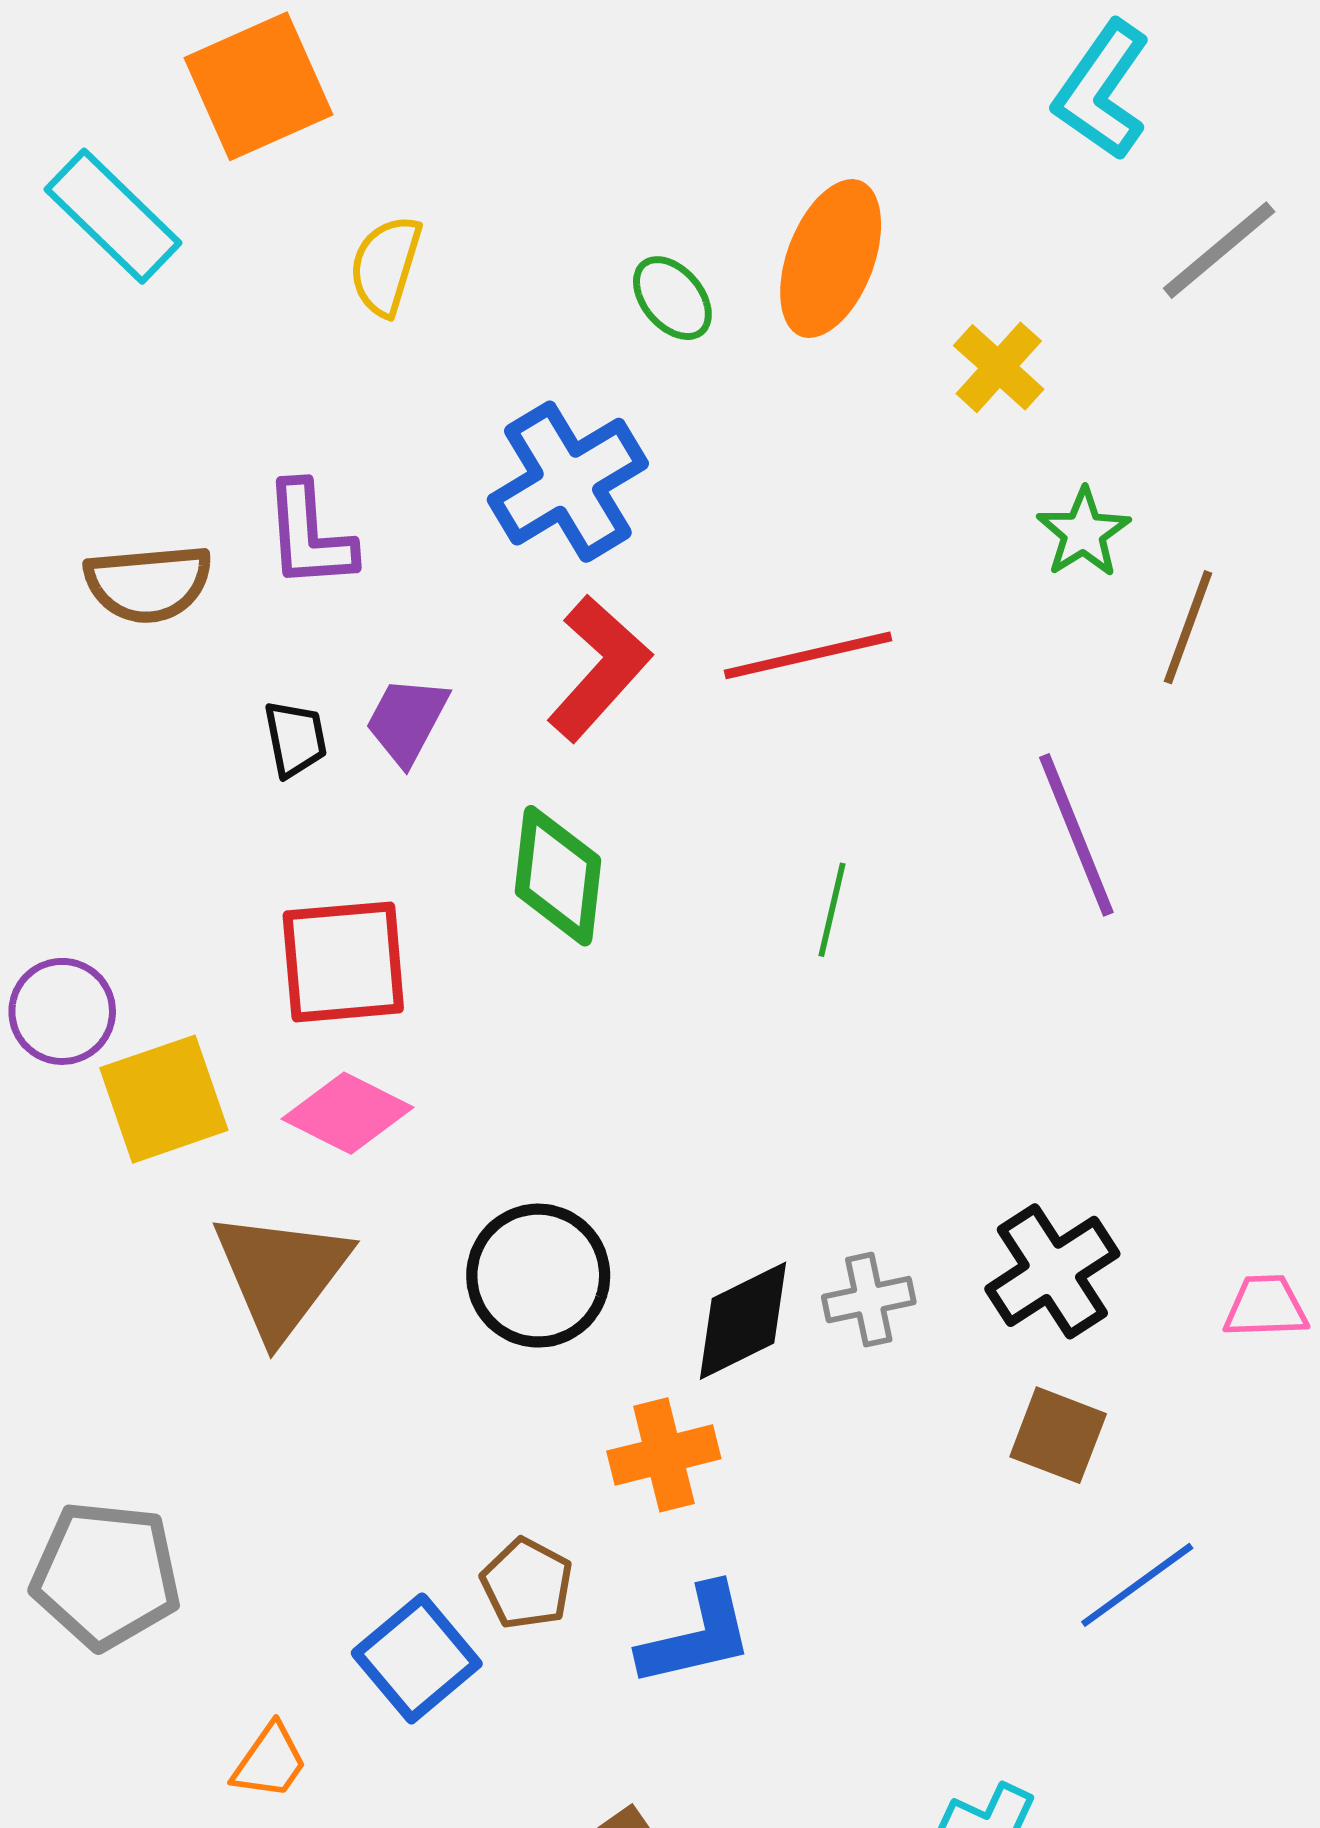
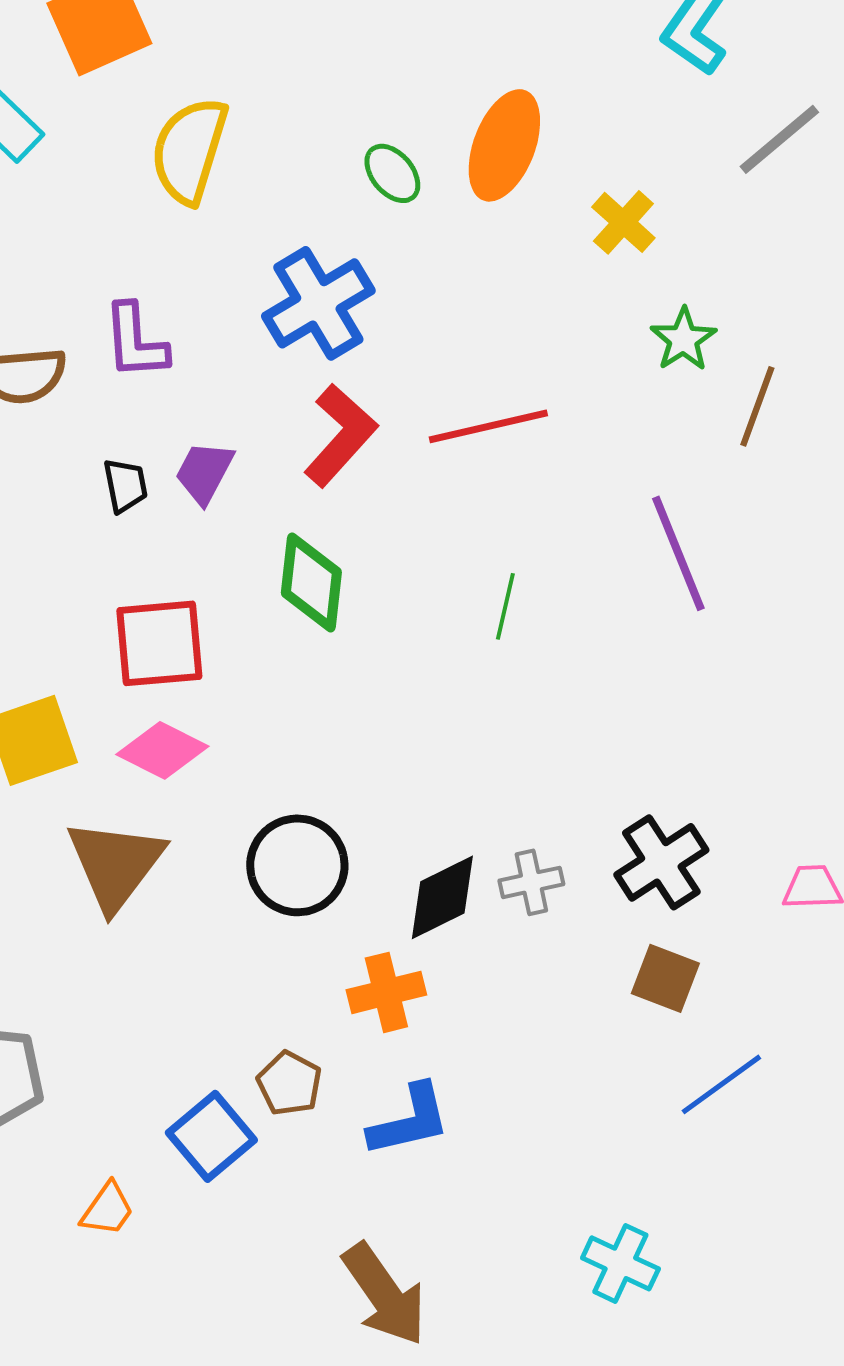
yellow semicircle: (386, 266) -> (189, 150), size x1.5

